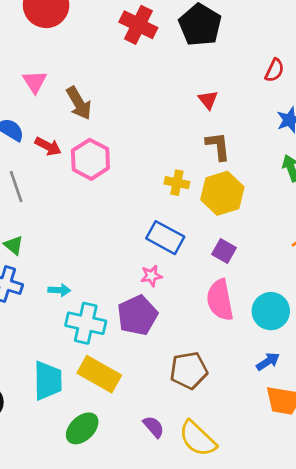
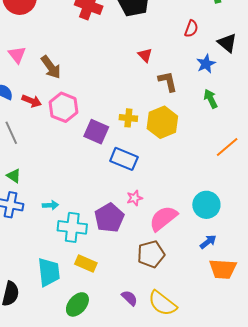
brown L-shape: (218, 146) -> (168, 81), moved
purple square: (224, 251) -> (96, 132), moved, size x1.4
pink star: (151, 276) -> (135, 198), moved
pink semicircle: (220, 300) -> (163, 218), moved, turned 68
yellow rectangle: (99, 374) -> (86, 264), size x0.7

